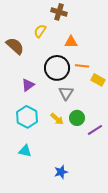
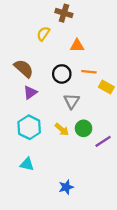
brown semicircle: (15, 46) -> (24, 69), moved
black circle: (57, 68) -> (62, 74), size x0.7

